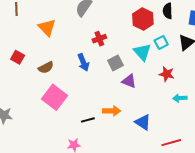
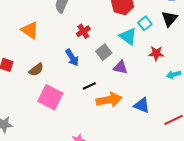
orange arrow: (112, 111) -> (109, 100), size x1.4
black line: (88, 120) -> (89, 86), moved

